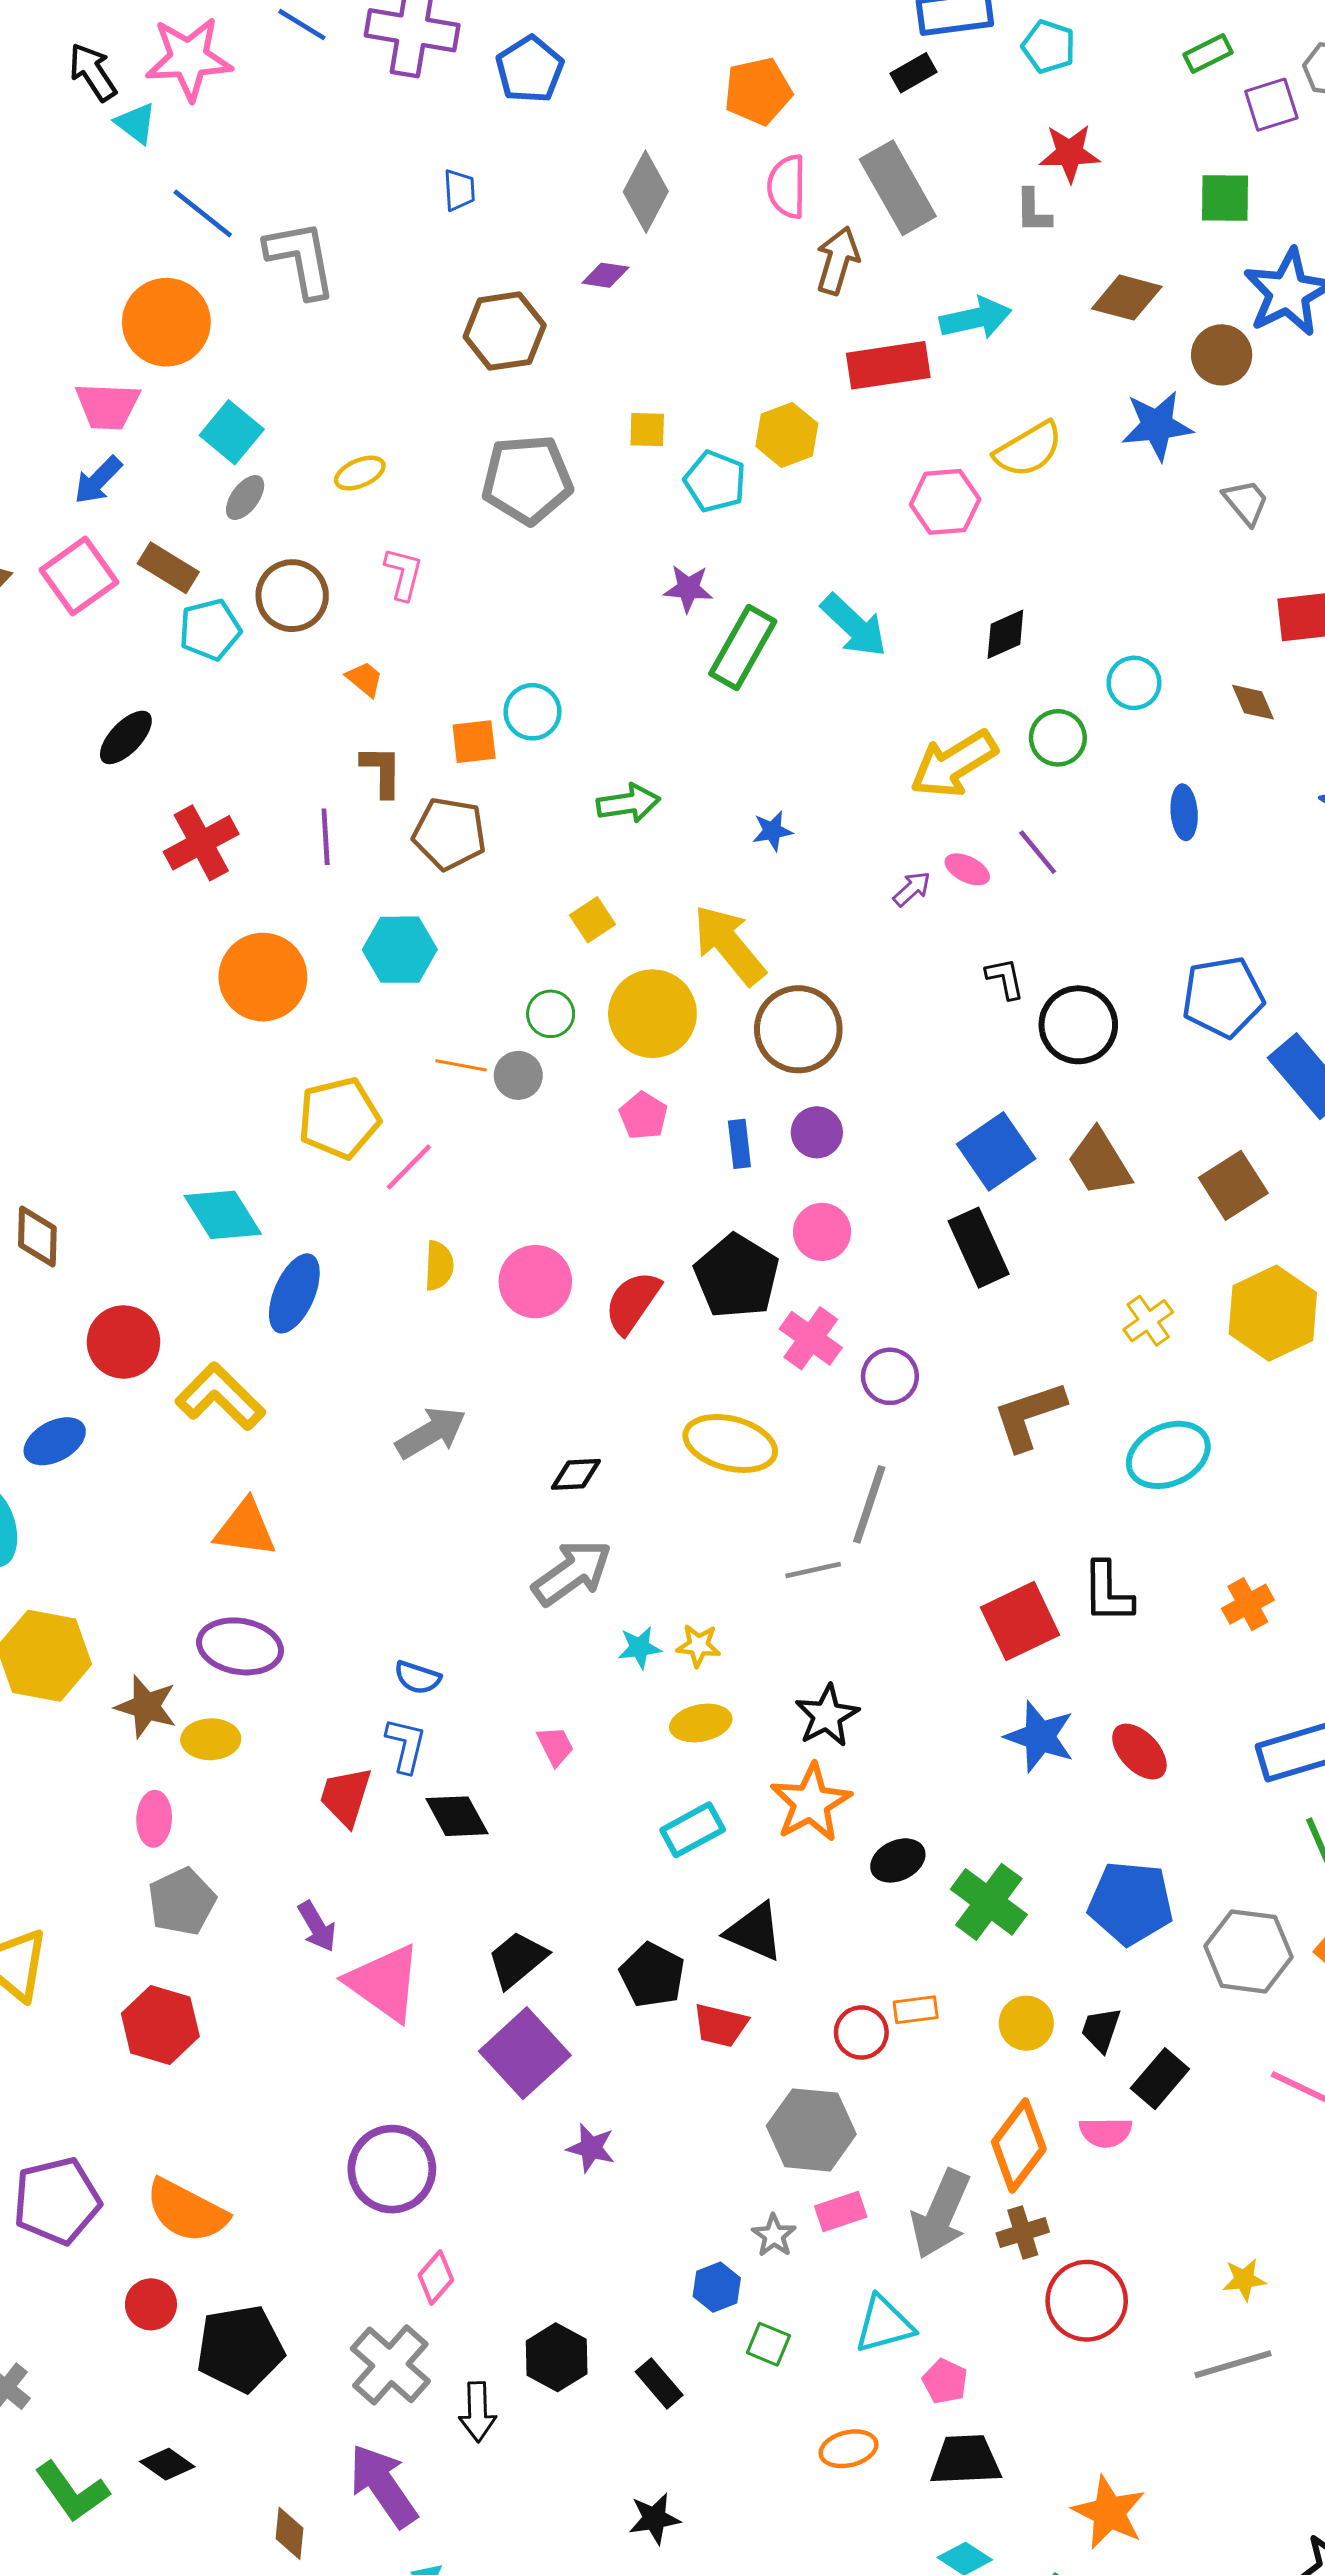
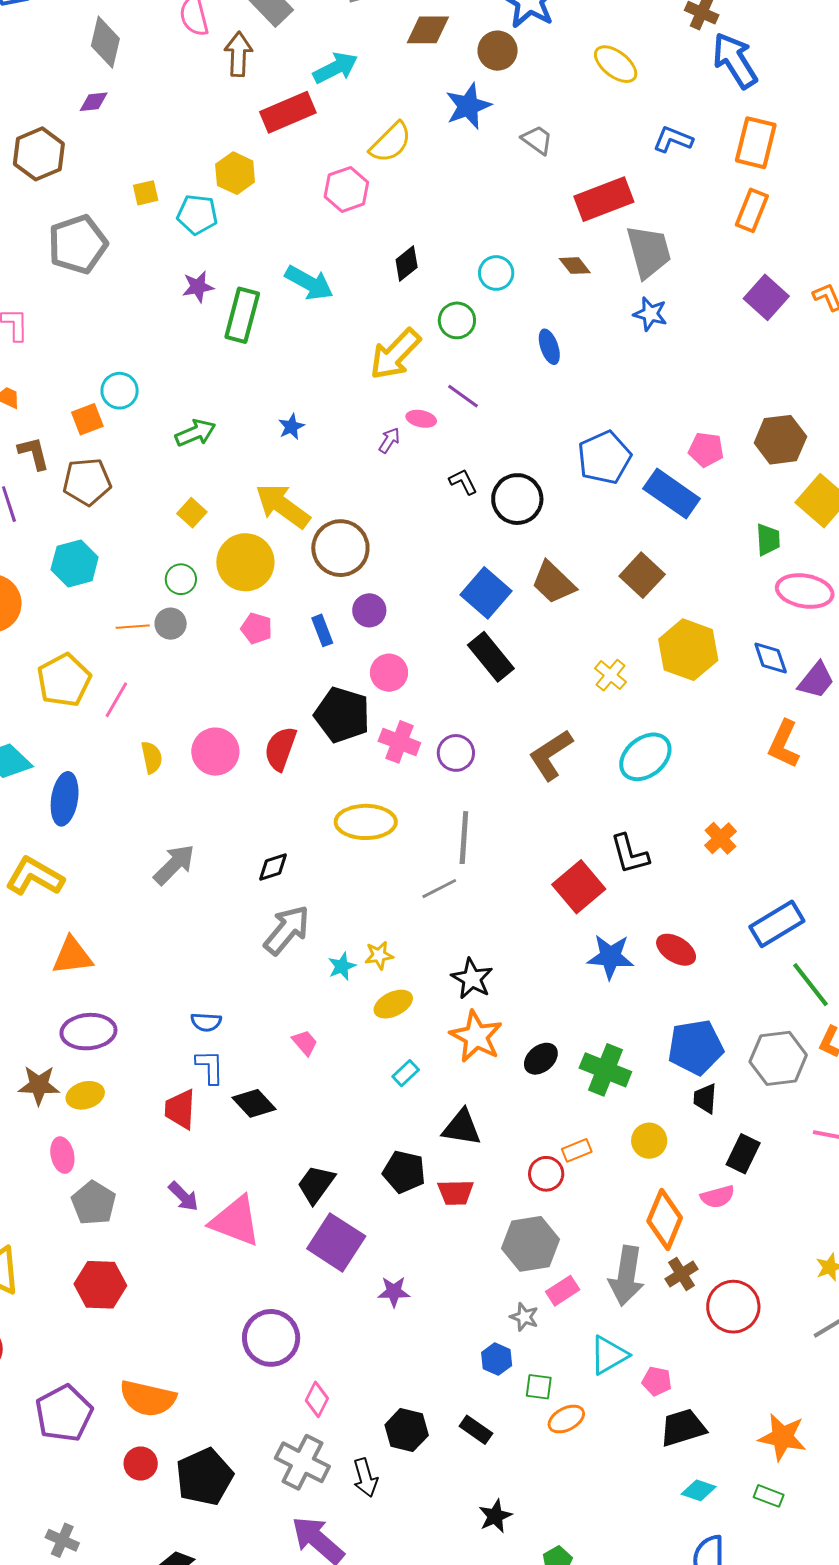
cyan rectangle: (693, 1830) -> (406, 1073), size x0.7
black trapezoid: (1101, 2030) -> (705, 1098), moved
orange ellipse: (848, 2449) -> (566, 1419), moved

